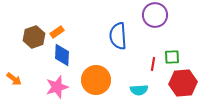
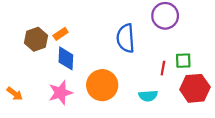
orange arrow: (14, 79) -> (15, 94), moved

